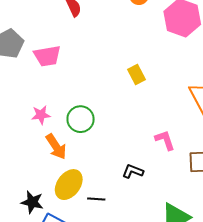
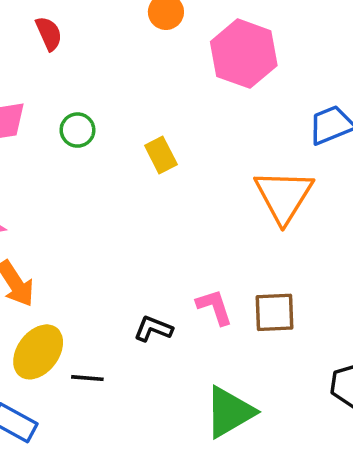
green circle: (81, 119) -> (77, 130), moved, size x0.7
pink L-shape: (165, 140) -> (214, 307), moved

